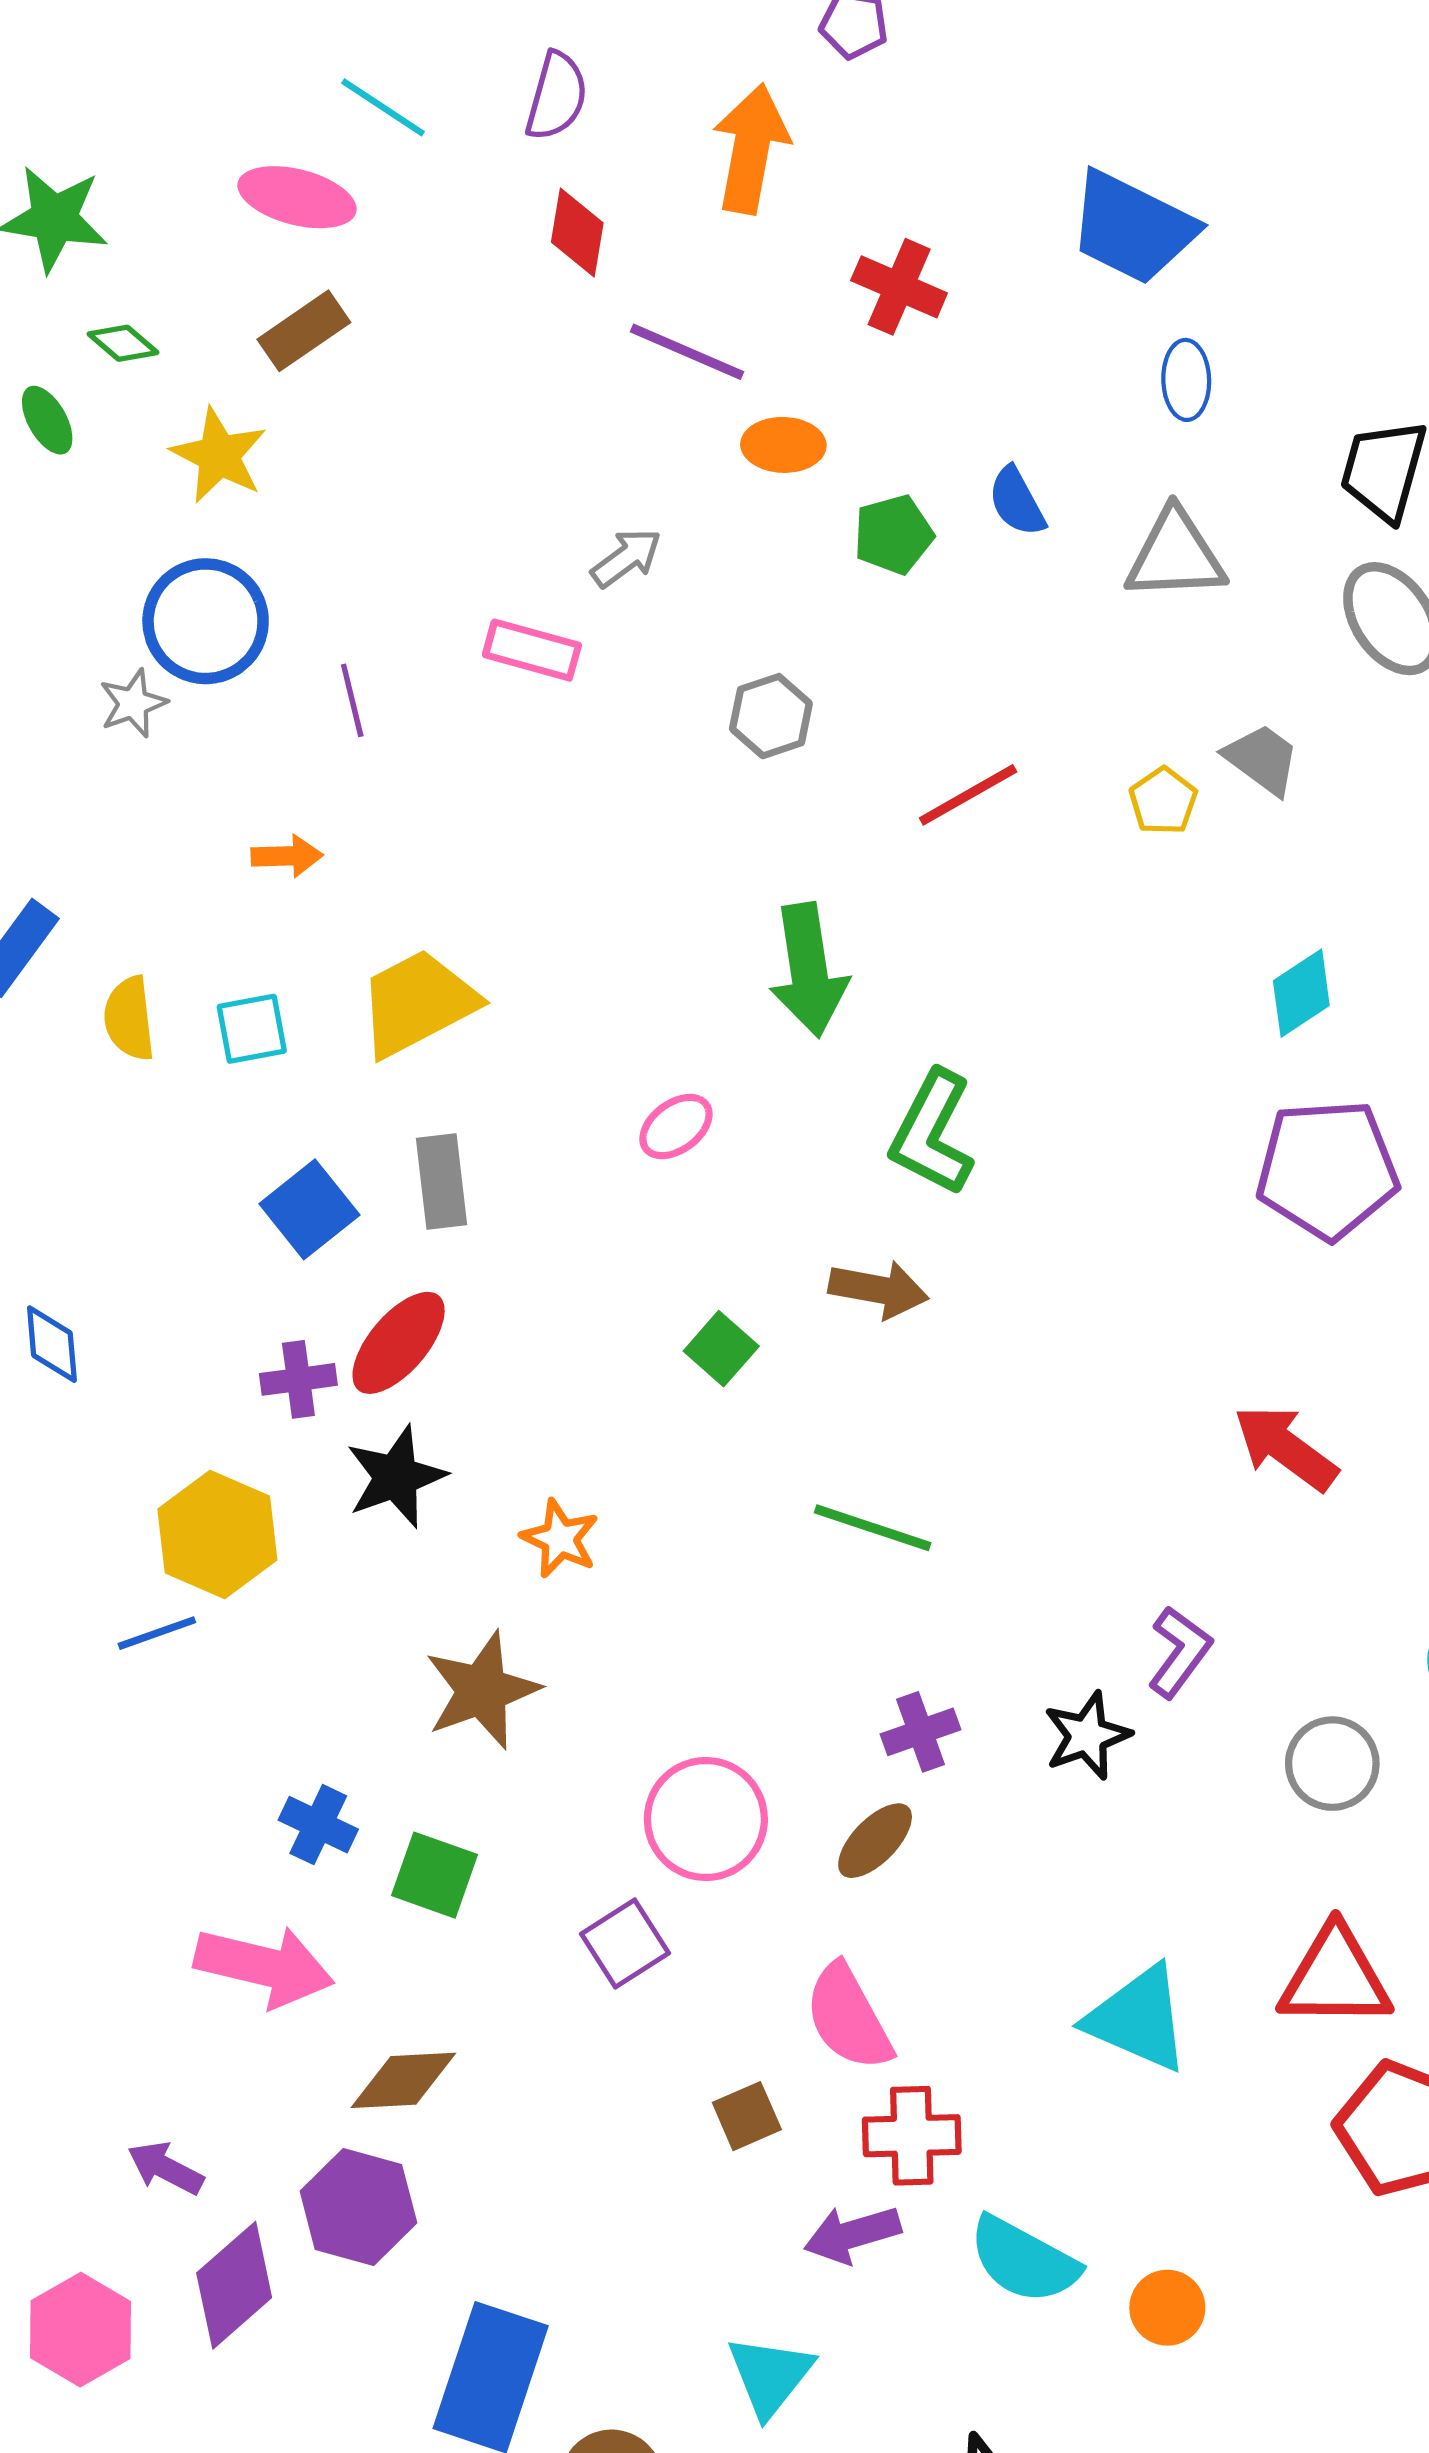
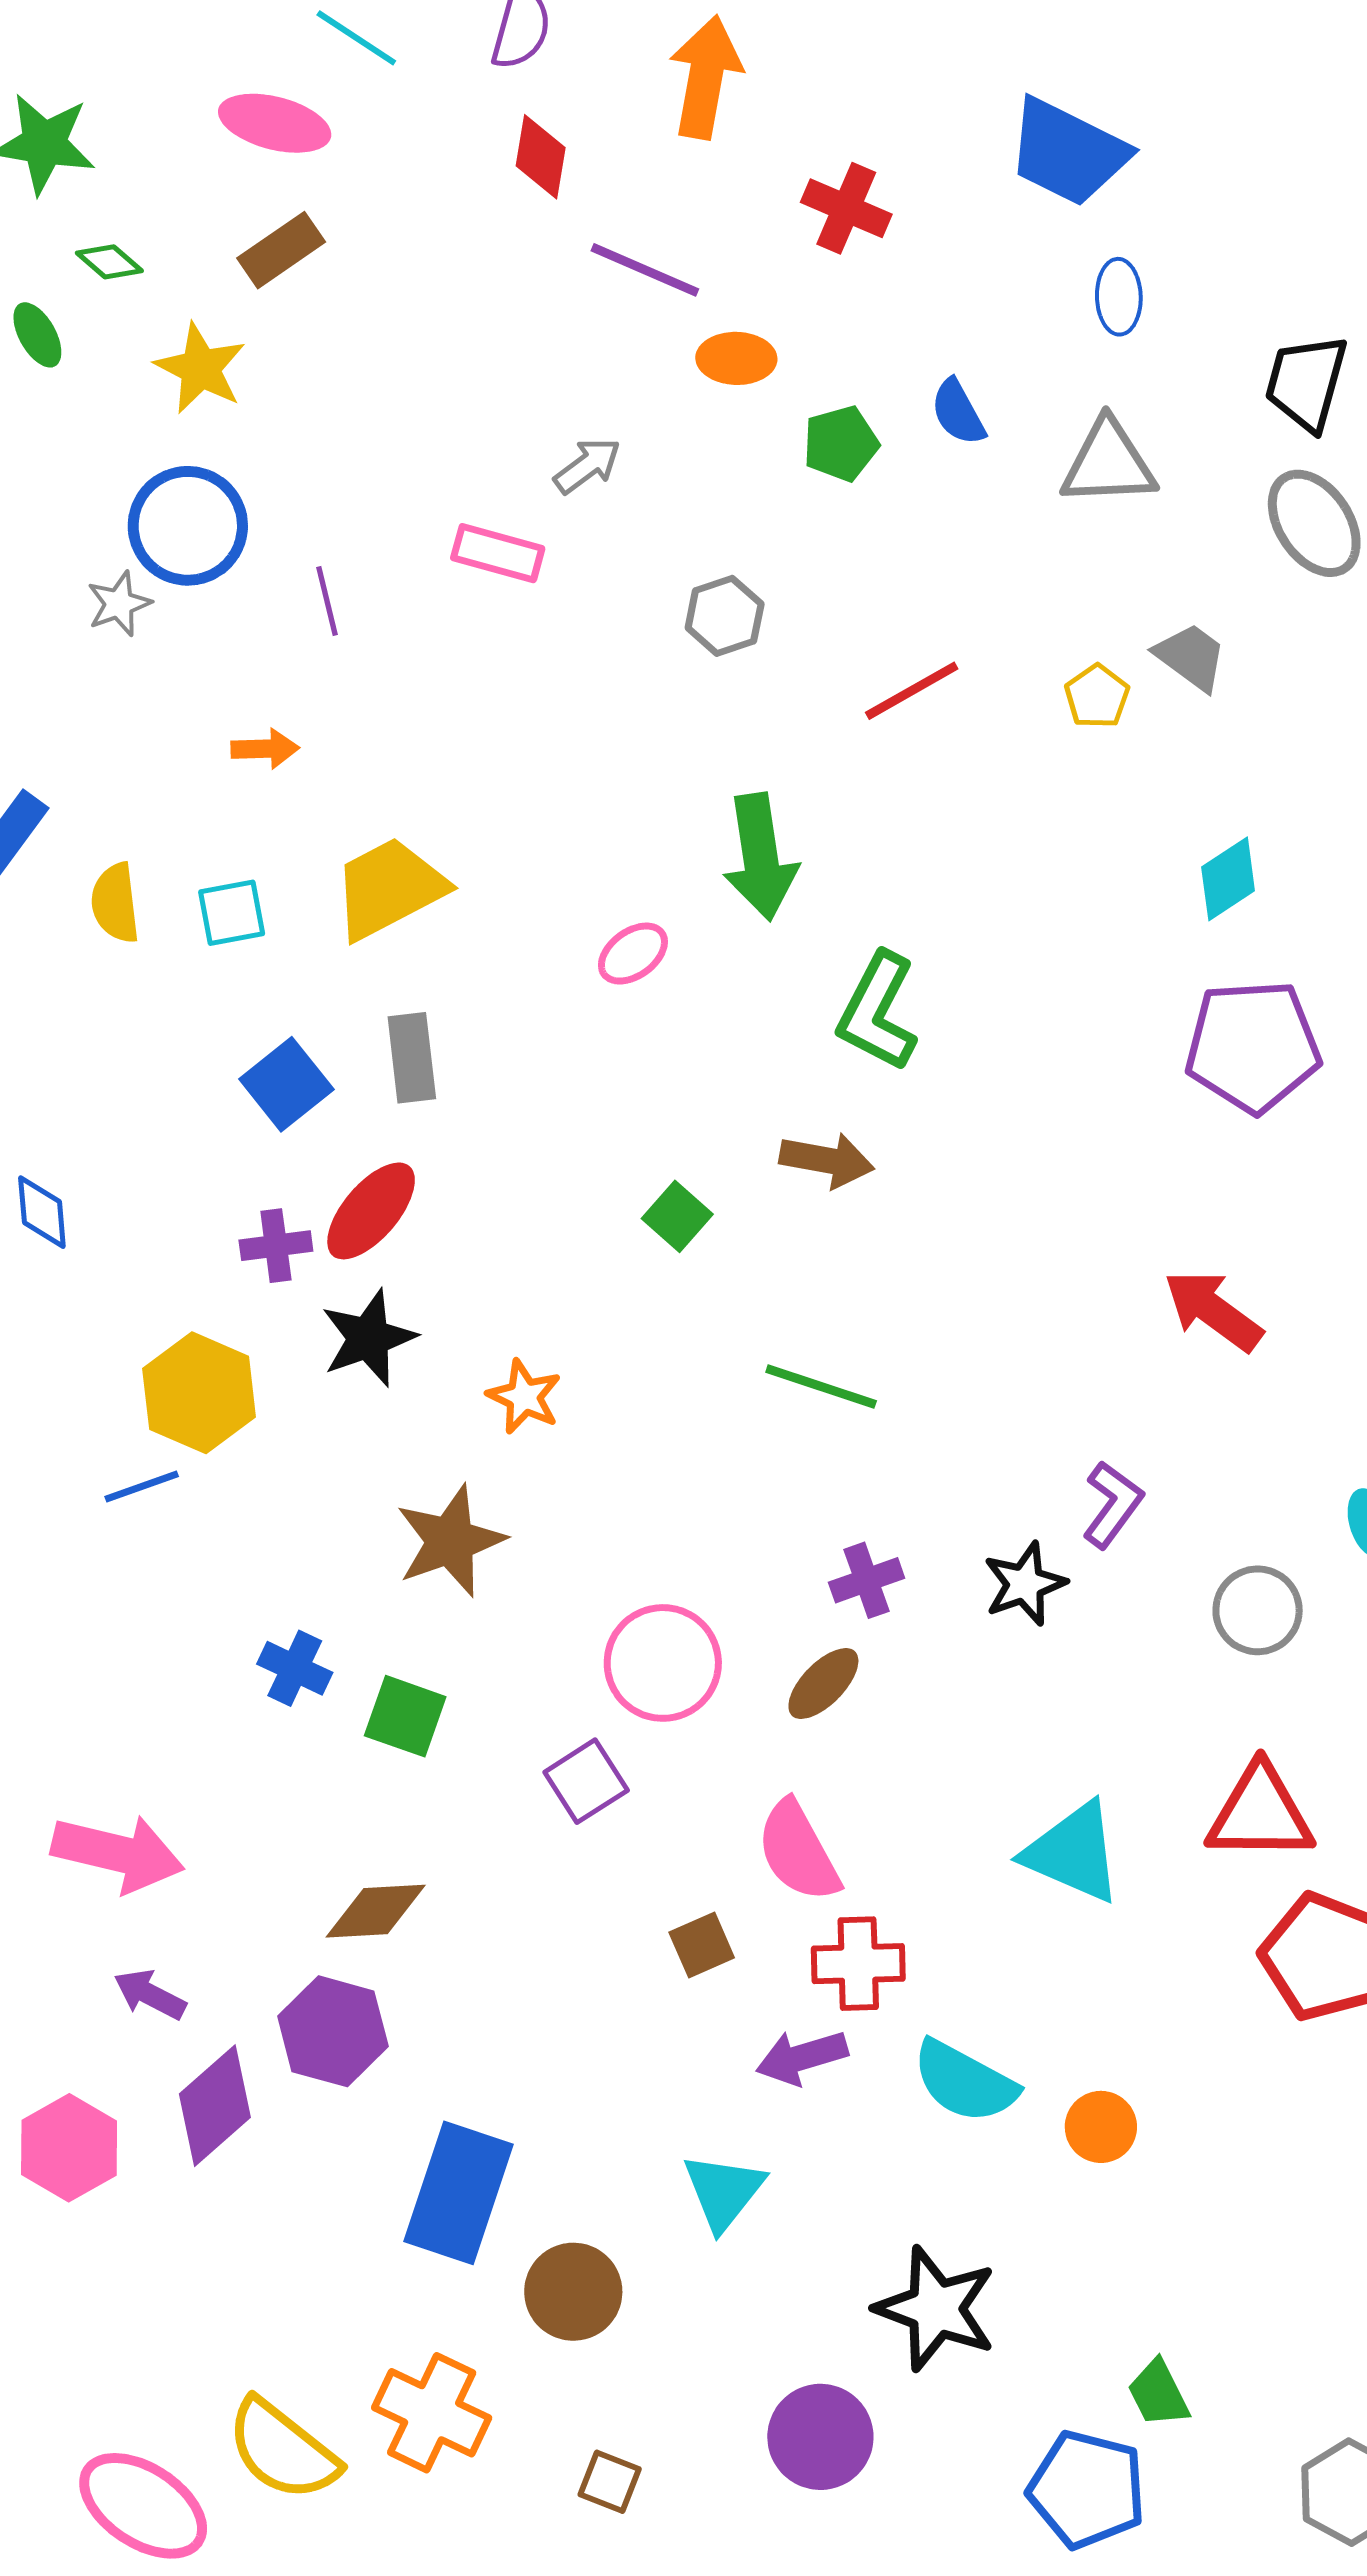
pink ellipse: (676, 1127) -> (633, 954), moved
pink arrow: (264, 1966) -> (118, 1853), moved

